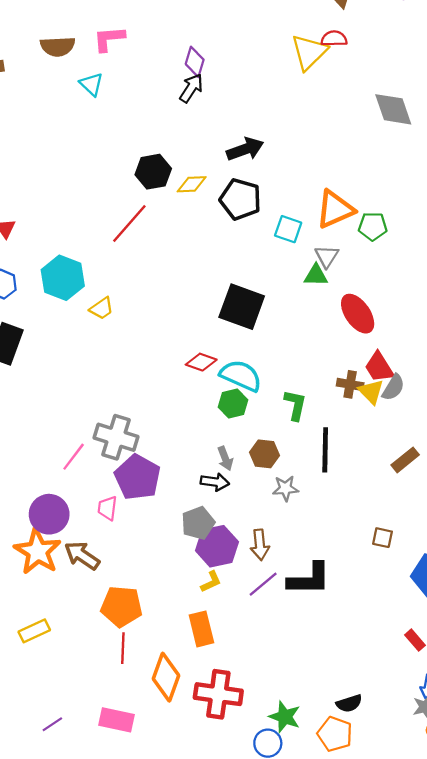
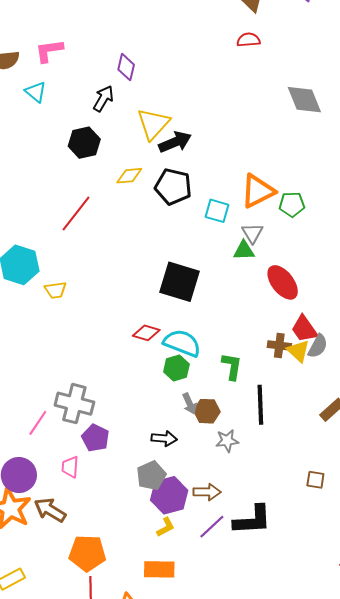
yellow triangle: (309, 52) -> (153, 124), moved
black arrow: (191, 88) -> (103, 99), moved
black hexagon: (153, 172) -> (84, 143), moved
yellow trapezoid: (102, 308) -> (55, 290), turned 30
gray arrow: (225, 458) -> (190, 404), moved
purple pentagon: (138, 477) -> (95, 438), size x0.7
brown arrow: (260, 545) -> (207, 492), turned -80
orange rectangle: (201, 629) -> (159, 569), turned -72

